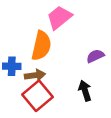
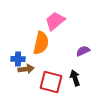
brown arrow: (35, 75) -> (26, 69), moved
red square: (37, 96) -> (51, 82), moved, turned -35

